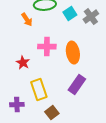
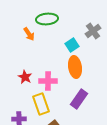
cyan square: (70, 14) -> (72, 45), moved
pink cross: (47, 47) -> (48, 81), moved

